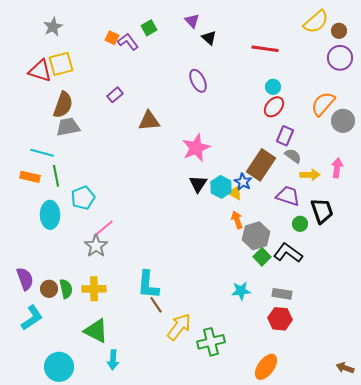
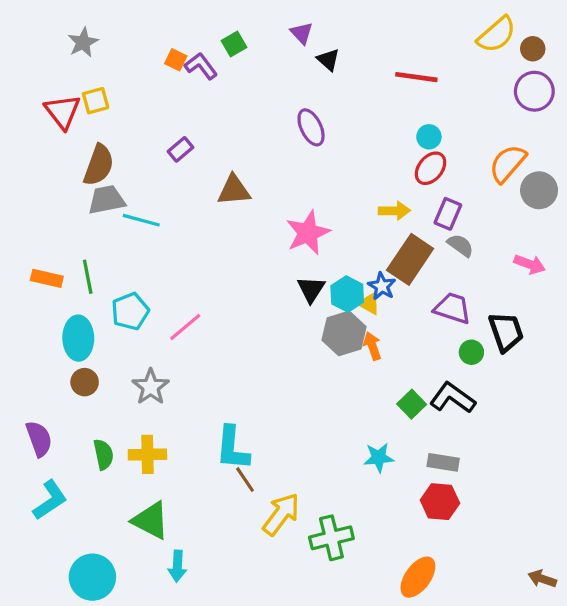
yellow square: (61, 64) -> (96, 101), size x0.7
red triangle: (40, 71) -> (63, 112), turned 35
cyan line: (42, 153) -> (141, 220), moved
pink arrow: (337, 168) -> (530, 264), turned 102
yellow arrow: (310, 175) -> (394, 211), moved
pink line: (103, 229) -> (185, 327), moved
gray hexagon: (256, 236) -> (344, 333), moved
brown circle: (49, 289) -> (85, 382), moved

